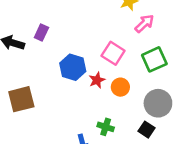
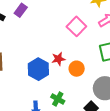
pink square: (113, 53) -> (76, 26), moved
blue hexagon: (73, 67) -> (38, 69), moved

